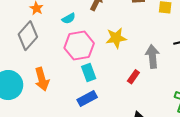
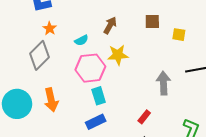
yellow star: (116, 38) -> (118, 55), moved
red rectangle: (133, 77) -> (144, 117), moved

